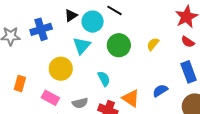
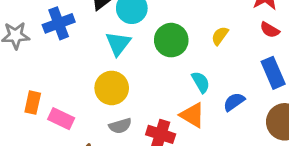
yellow circle: (61, 69) -> (112, 88), moved
cyan semicircle: (104, 79) -> (201, 82), moved
pink rectangle: (50, 98) -> (61, 119), moved

